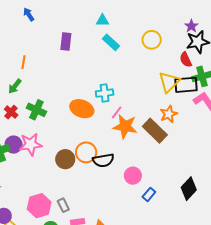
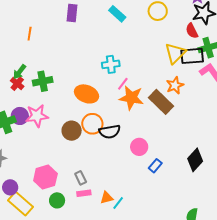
green arrow: (15, 86) -> (19, 72), moved
orange ellipse: (82, 109) -> (87, 94), moved
green cross: (36, 110) -> (43, 81), turned -36
gray rectangle: (63, 205) -> (81, 178), moved

